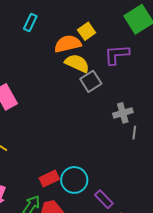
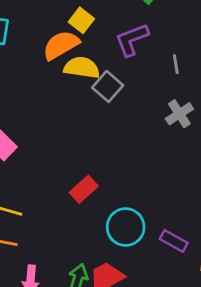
gray cross: (123, 113) -> (179, 114), moved
gray line: (134, 133) -> (176, 64), moved
red rectangle: (49, 179) -> (84, 189), moved

